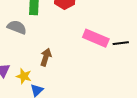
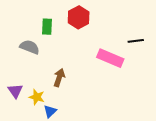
black line: (121, 43) -> (136, 41), moved

